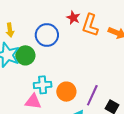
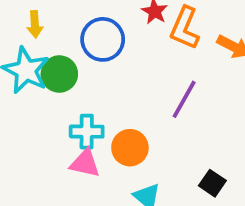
purple line: (92, 95) -> (184, 99), moved
pink triangle: (33, 102) -> (85, 163), moved

